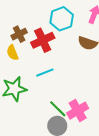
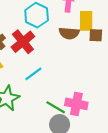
pink cross: (78, 111) -> (76, 104), turned -35

